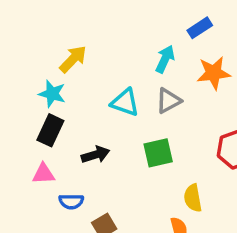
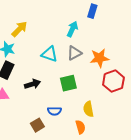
blue rectangle: (200, 28) -> (92, 11), turned -40
orange star: (214, 73) -> (99, 58), moved
blue semicircle: (71, 201) -> (54, 111), moved

